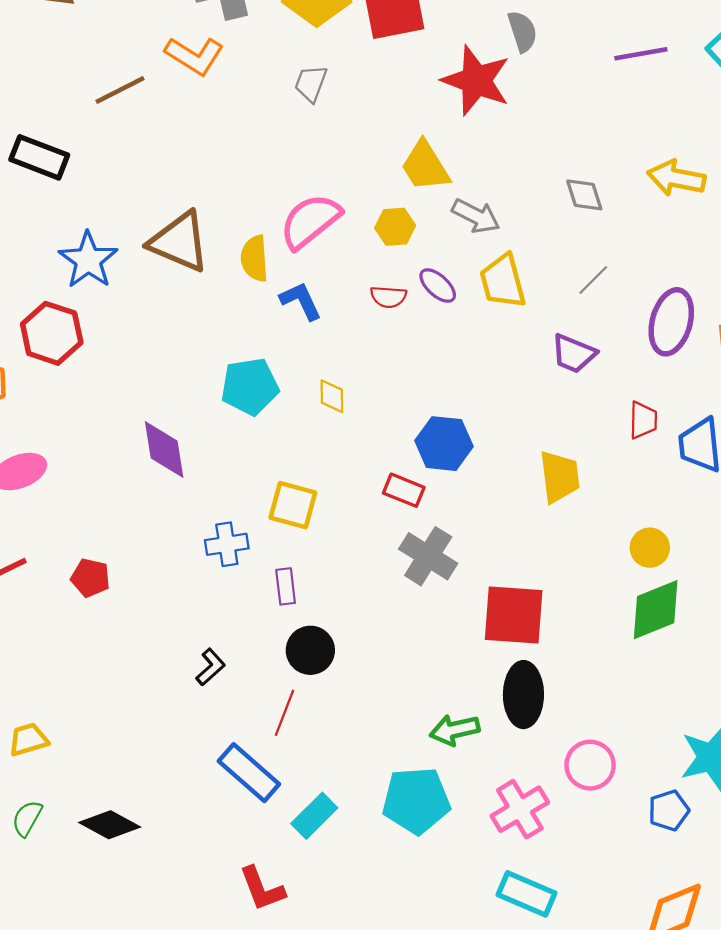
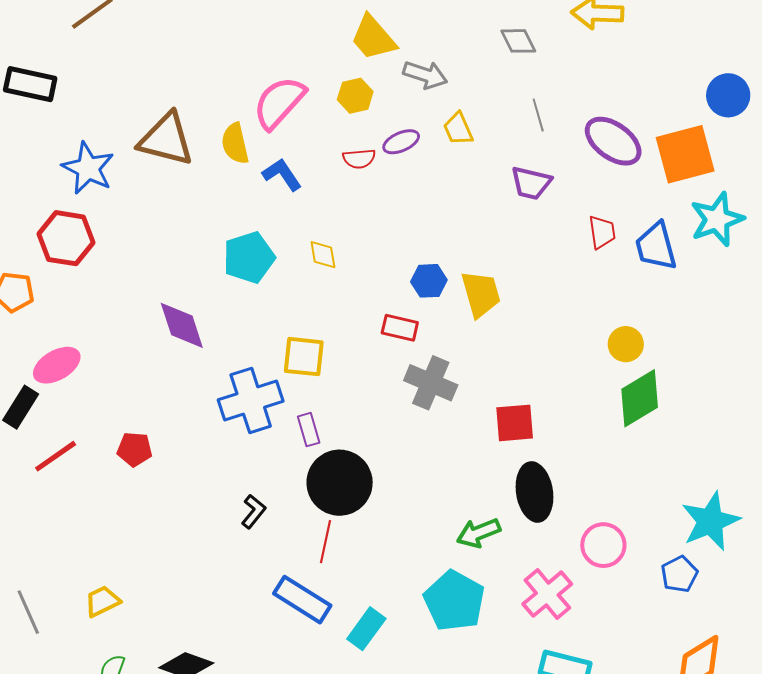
gray line: (593, 280) -> (538, 115), turned -52
yellow trapezoid: (503, 281) -> (458, 129), size x0.7
purple ellipse: (438, 286) -> (401, 142), turned -57
purple ellipse: (671, 322) -> (613, 141), turned -60
blue hexagon: (444, 444) -> (429, 281), size x0.7
yellow trapezoid: (559, 477) -> (481, 294), moved
blue cross: (227, 544) -> (251, 400), size x1.6
red square: (514, 615) -> (515, 423), size x0.7
black circle: (310, 650) -> (340, 483), size x1.5
cyan pentagon: (416, 800) -> (454, 601), turned -30

